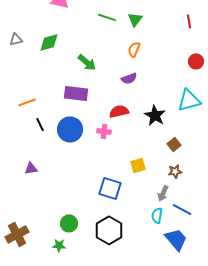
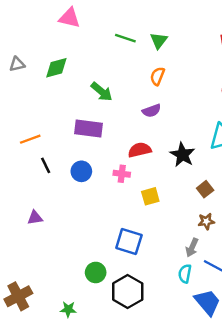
blue circle: (70, 129) -> (81, 171), size x0.7
yellow square: (138, 165) -> (150, 196), moved
green circle: (69, 223) -> (96, 272), moved

